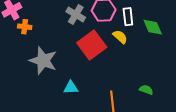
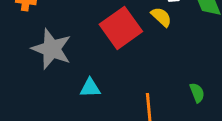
green semicircle: (146, 90) -> (197, 93), turned 48

